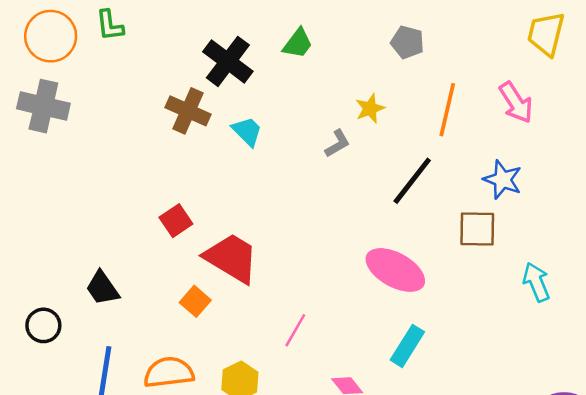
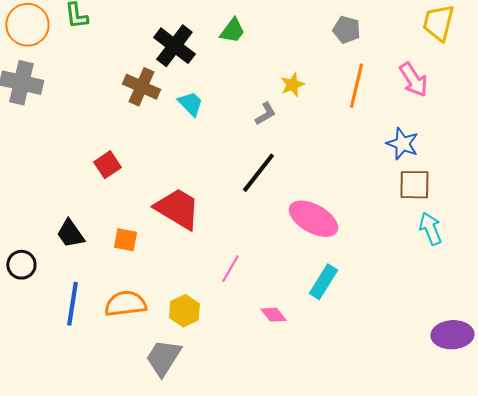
gray pentagon: (407, 42) -> (346, 30), moved
black line: (412, 181) -> (258, 173), moved
red square: (176, 221) -> (107, 165), moved
brown square: (477, 229) -> (414, 185), moved
orange square: (195, 301) -> (125, 240), moved, turned -30

